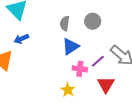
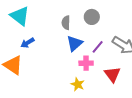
purple line: (98, 61) -> (98, 47), moved

